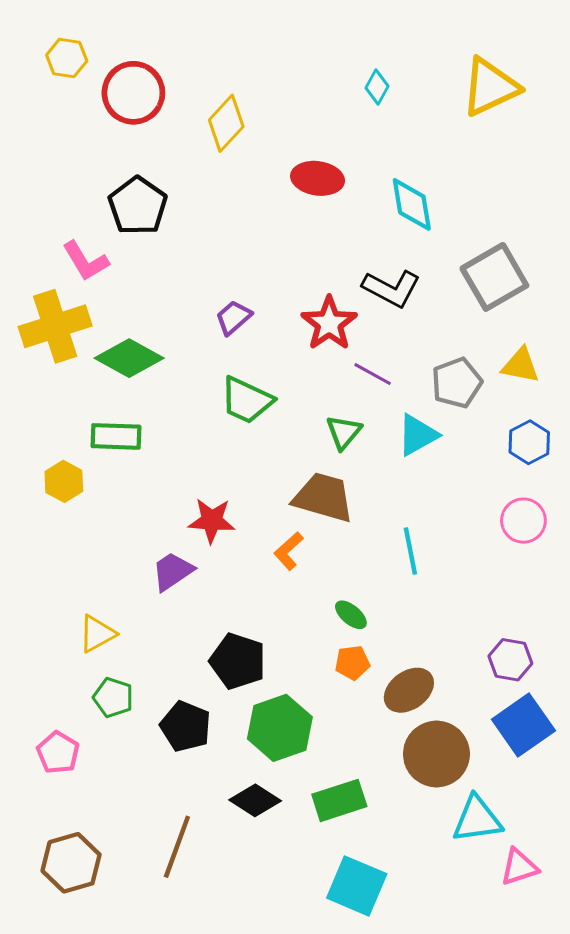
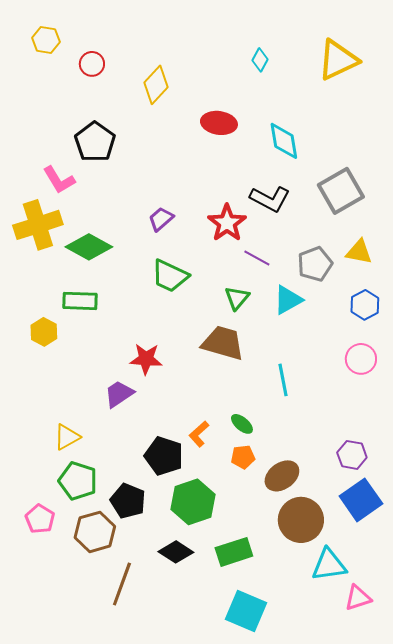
red circle: (133, 93) -> (92, 64), size x0.6
orange L-shape: (289, 551) -> (199, 434), moved
green pentagon: (113, 697) -> (78, 481), size x1.4
brown hexagon: (71, 863) -> (95, 532), moved

